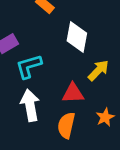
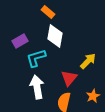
white diamond: (77, 37) -> (55, 36), moved
red triangle: (73, 93) -> (69, 78), turned -48

